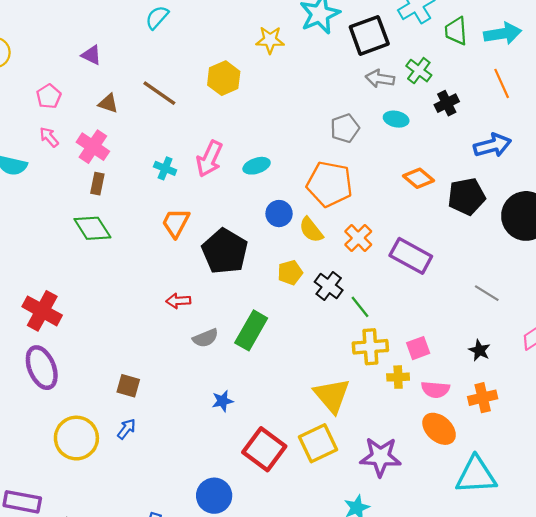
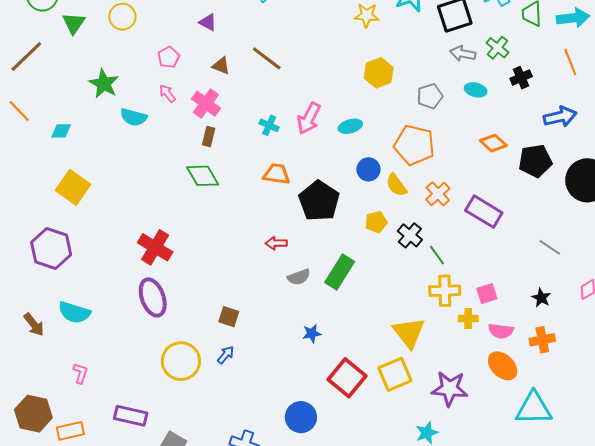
yellow hexagon: (224, 78) -> (379, 73), moved
orange trapezoid: (176, 223) -> (277, 174), turned 68

